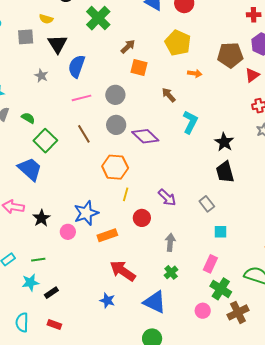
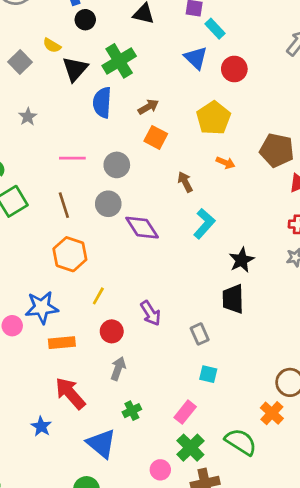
gray square: (26, 37) -> (20, 62), turned 36
black triangle: (57, 44) -> (75, 69), moved
blue semicircle: (77, 66) -> (102, 103), moved, turned -30
orange hexagon: (115, 167) -> (70, 254), moved
gray arrow: (170, 242) -> (118, 368), moved

